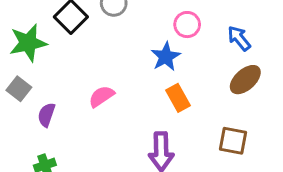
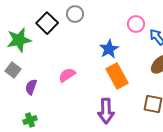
pink circle: (187, 25) -> (136, 24), moved
orange rectangle: (178, 98) -> (117, 76), size x1.4

